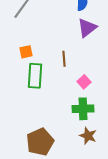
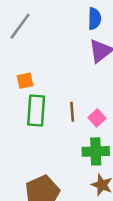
brown line: (64, 59) -> (72, 112), moved

